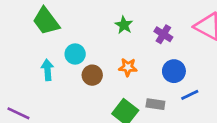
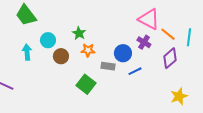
green star: (124, 25) -> (79, 33), moved
purple cross: (163, 34) -> (144, 42), moved
gray rectangle: (155, 104) -> (108, 66), moved

